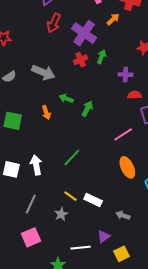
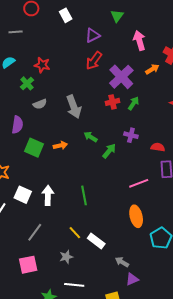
gray arrow: (43, 72) -> (74, 107), turned 35
purple cross: (125, 75) -> (131, 135), moved
orange arrow: (46, 113) -> (60, 146), moved, turned -96
green line: (72, 158) -> (84, 195), turned -66
gray star: (61, 214) -> (66, 257), moved
purple triangle: (104, 236) -> (132, 279), moved

